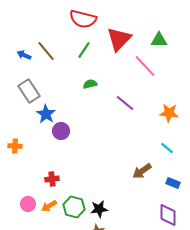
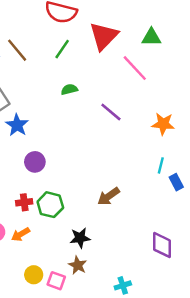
purple circle: (61, 131) -> (35, 162), moved
cyan line: (167, 148) -> (161, 165), turned 64
brown arrow: (142, 171) -> (109, 196), moved
blue rectangle: (173, 183) -> (176, 182), moved, turned 40
green hexagon: (74, 207) -> (50, 205), moved

